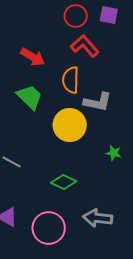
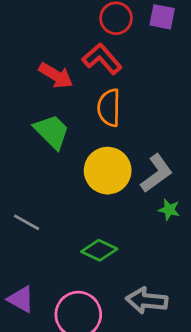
red L-shape: (85, 46) -> (102, 59), moved
gray L-shape: (98, 102) -> (157, 173), moved, turned -48

